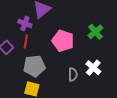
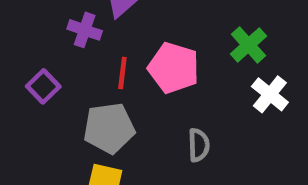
red line: (26, 42) -> (122, 73), moved
white cross: (93, 68) -> (270, 94), moved

